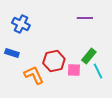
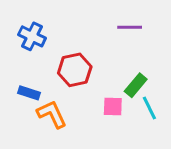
blue rectangle: (12, 53) -> (29, 93), moved
red hexagon: (54, 61) -> (75, 70), moved

